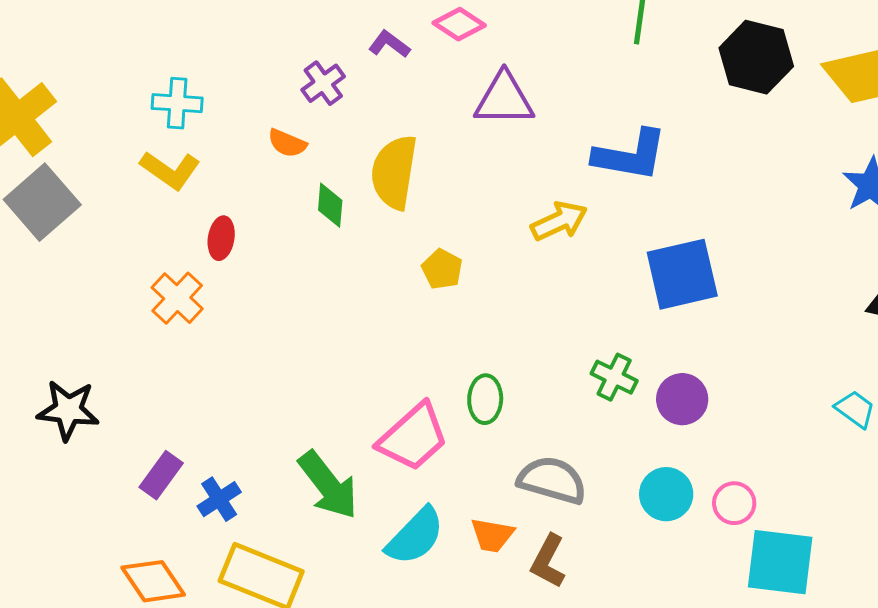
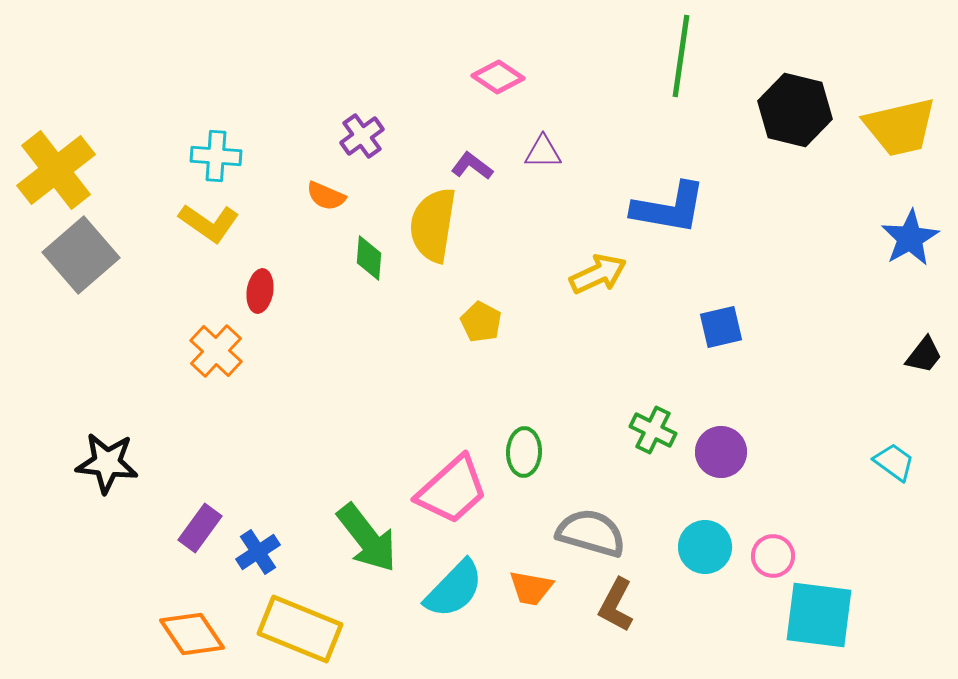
purple L-shape: (389, 44) -> (472, 166), moved
purple triangle: (504, 99) -> (543, 152), size x0.6
blue square: (682, 274) -> (721, 327), size x0.6
brown L-shape: (548, 561) -> (616, 605), moved

